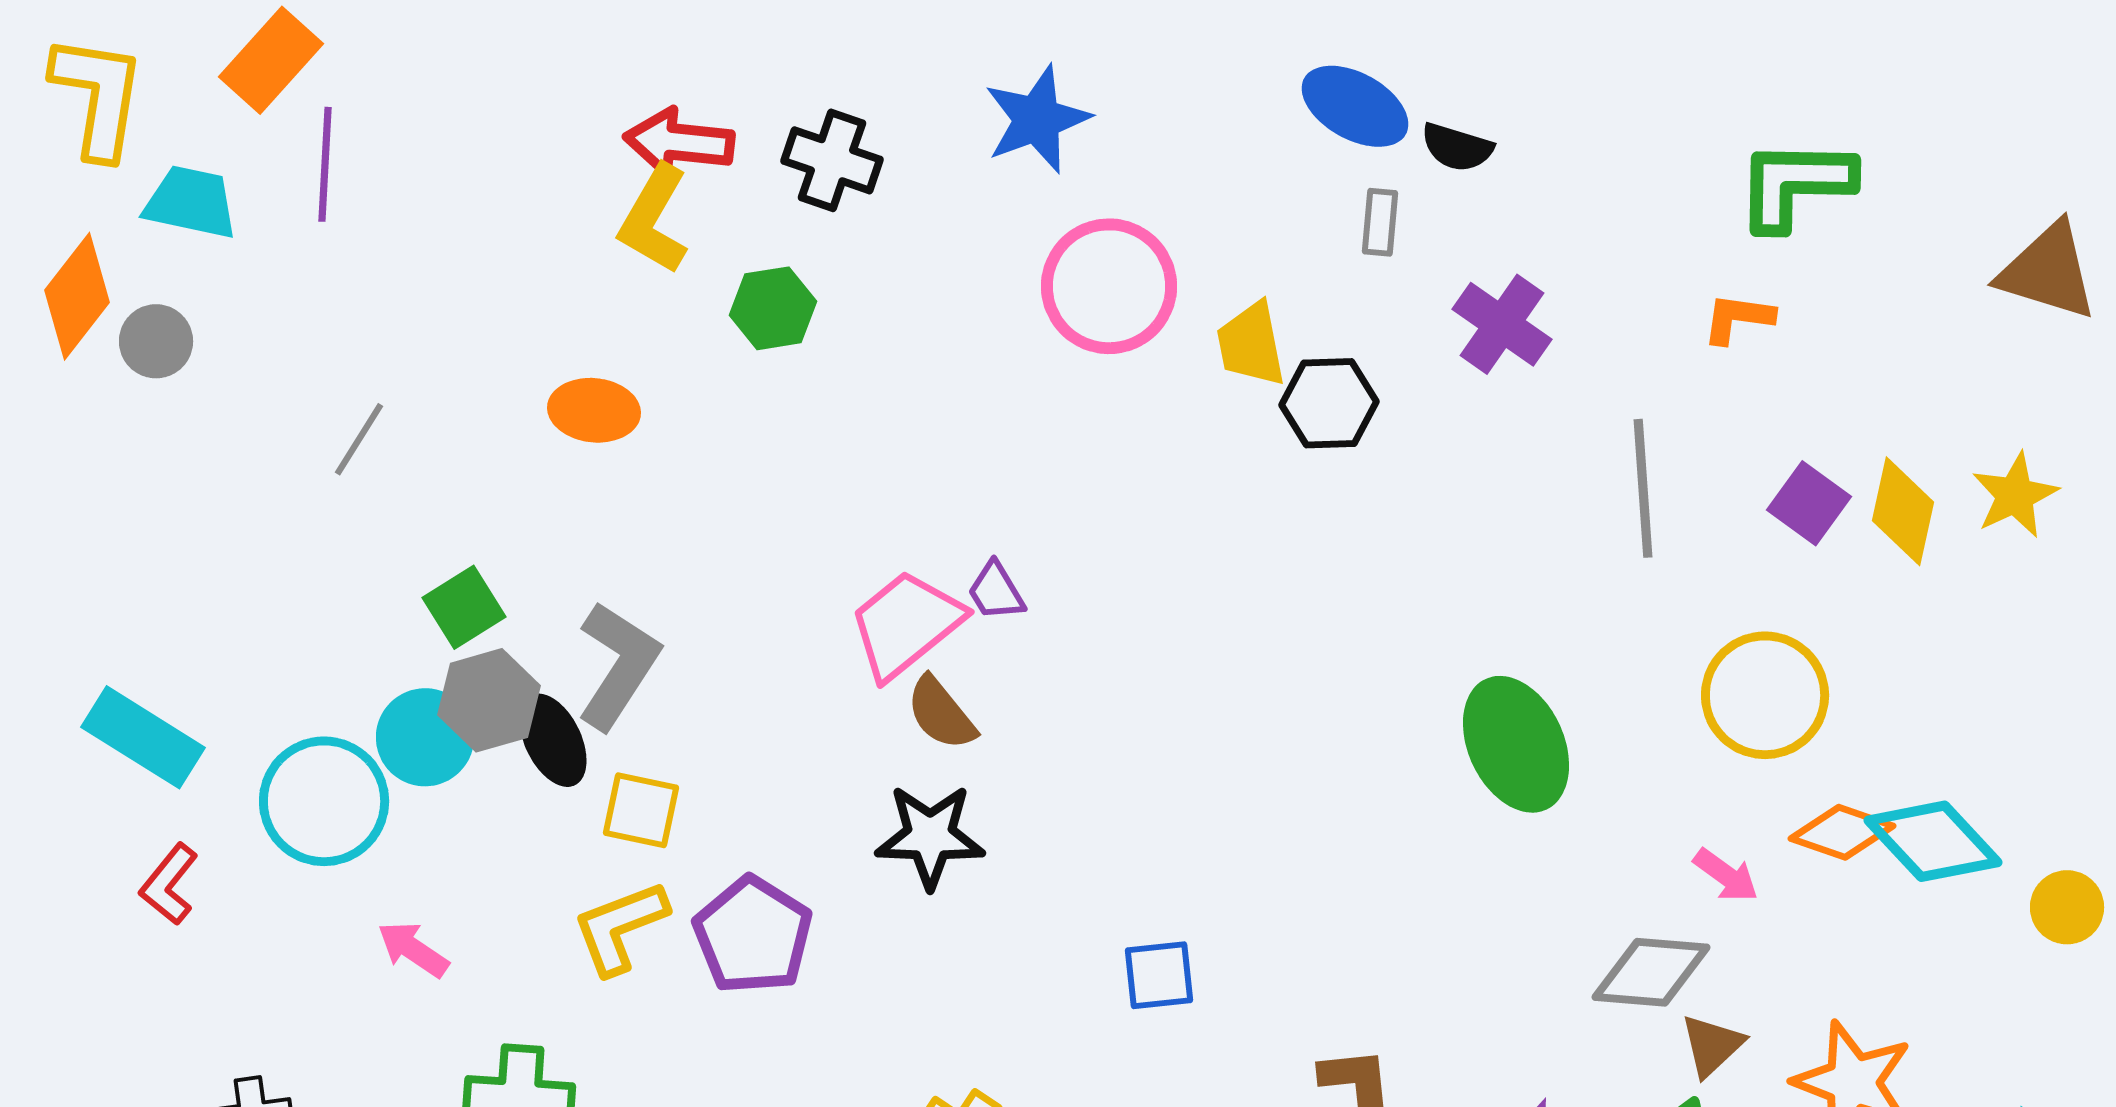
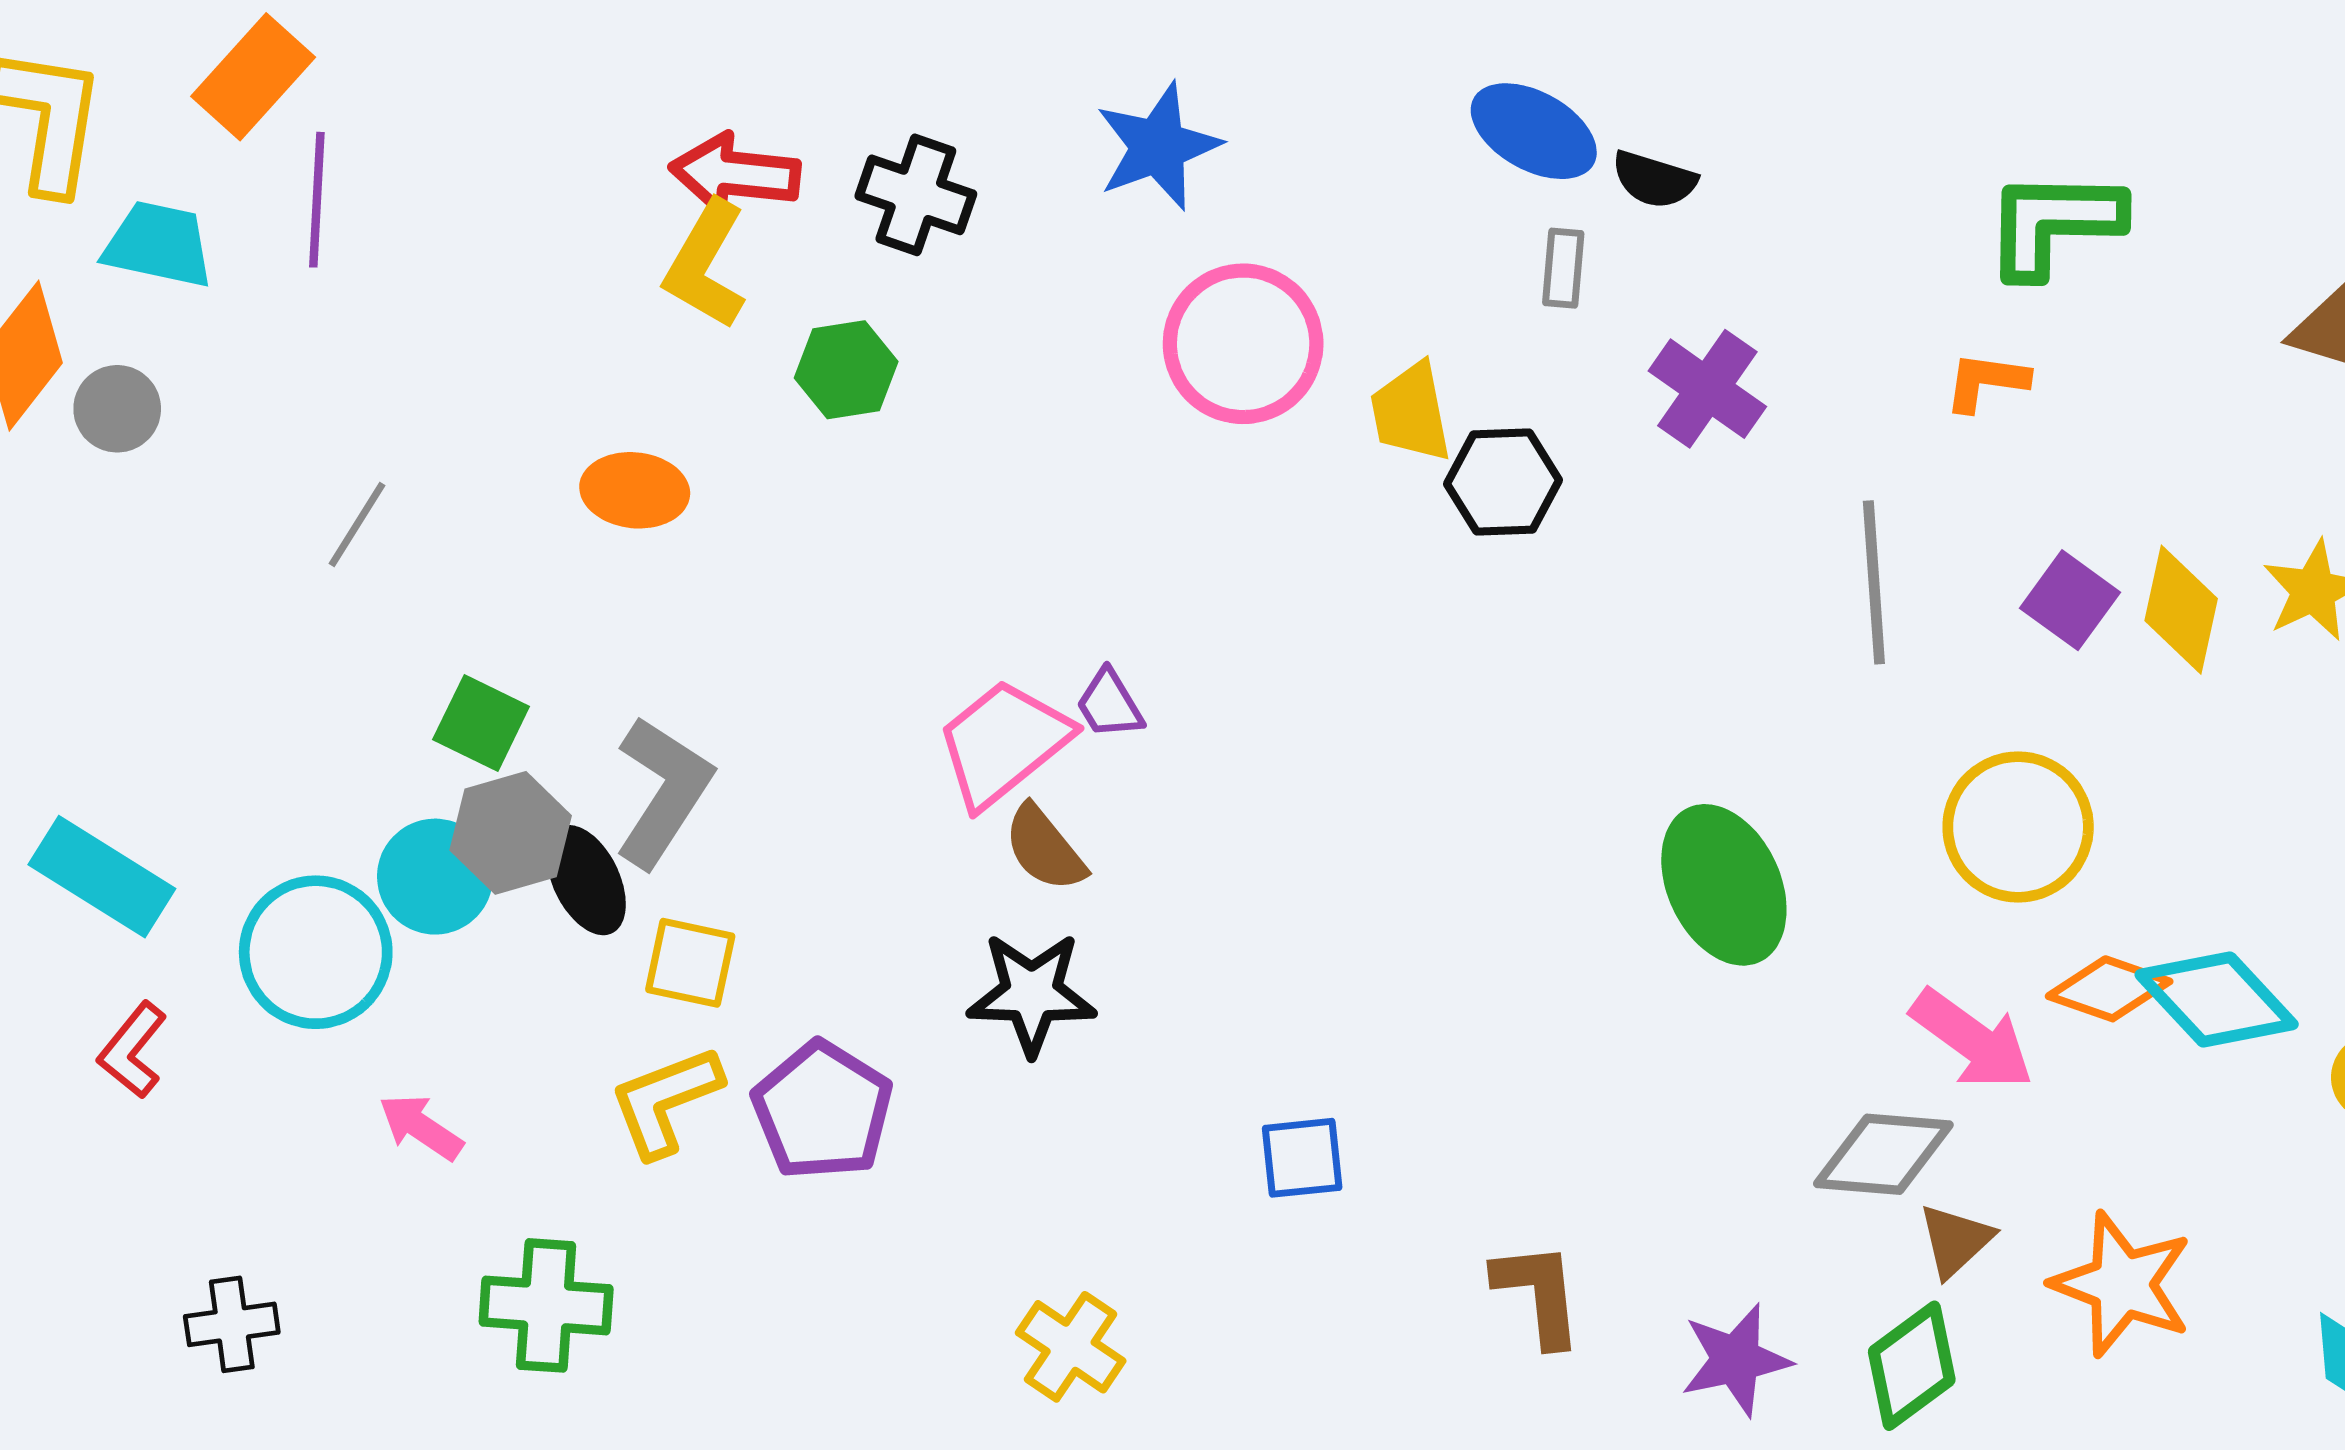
green square: (464, 607) -> (481, 723), turned -32
pink arrow: (1726, 875) -> (1972, 1040), size x1.6

